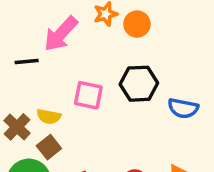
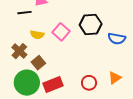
pink square: (88, 95) -> (61, 32), turned 30
yellow semicircle: (49, 116) -> (37, 35), moved

